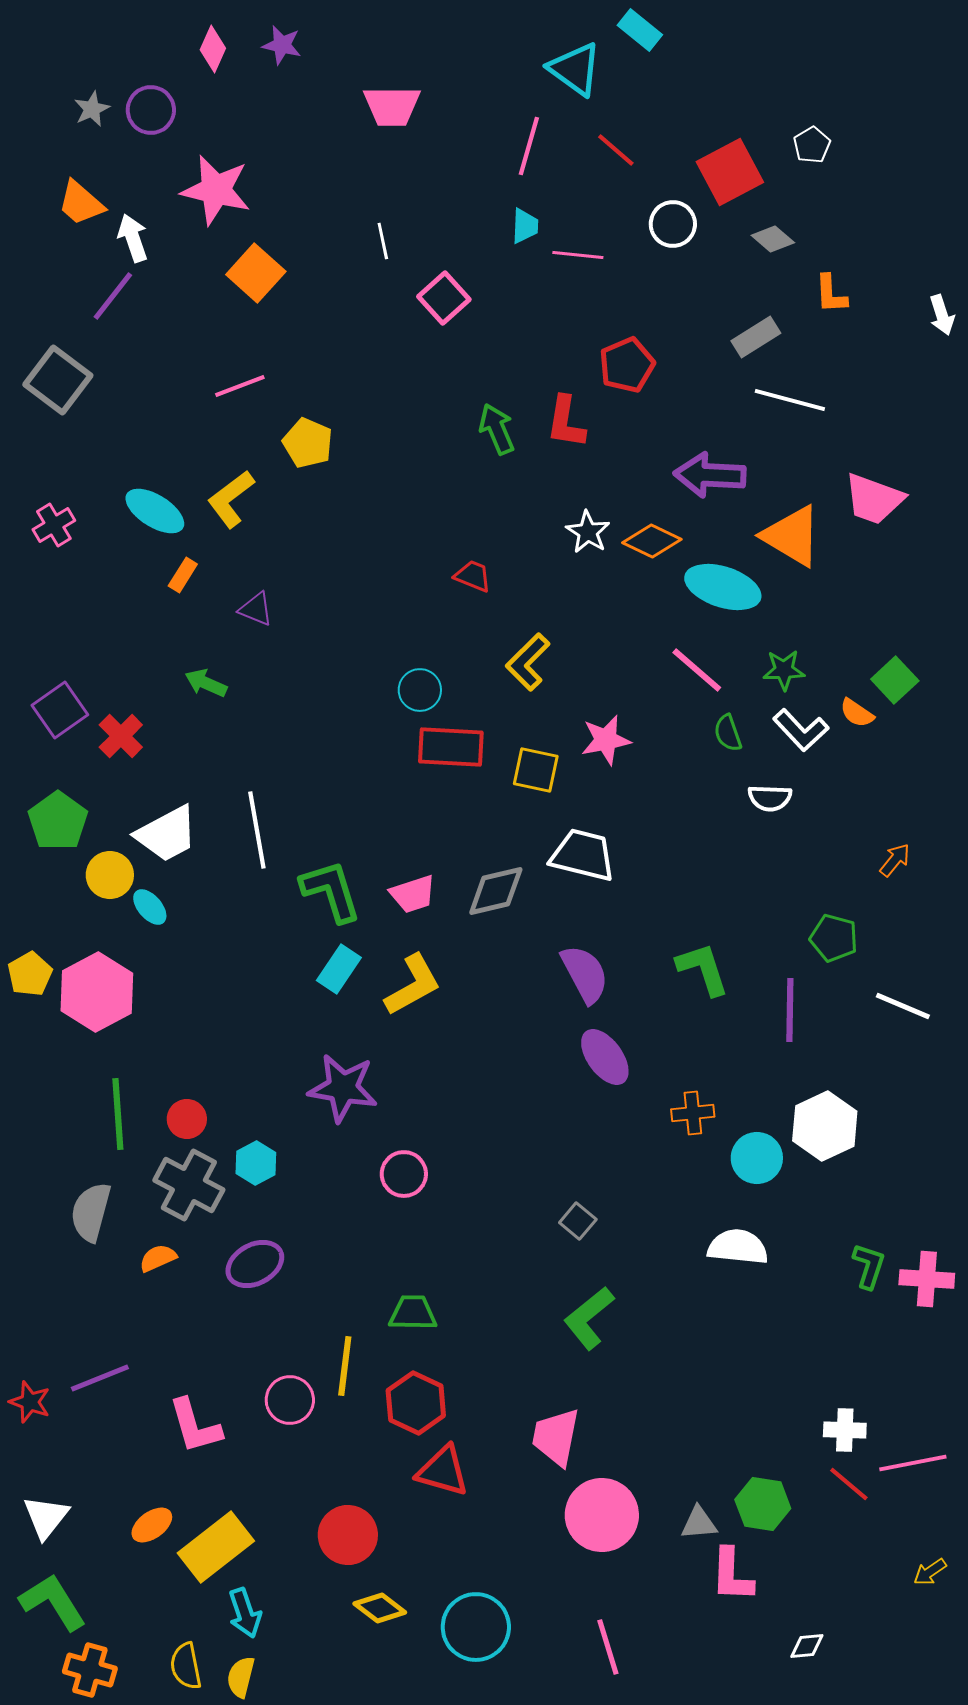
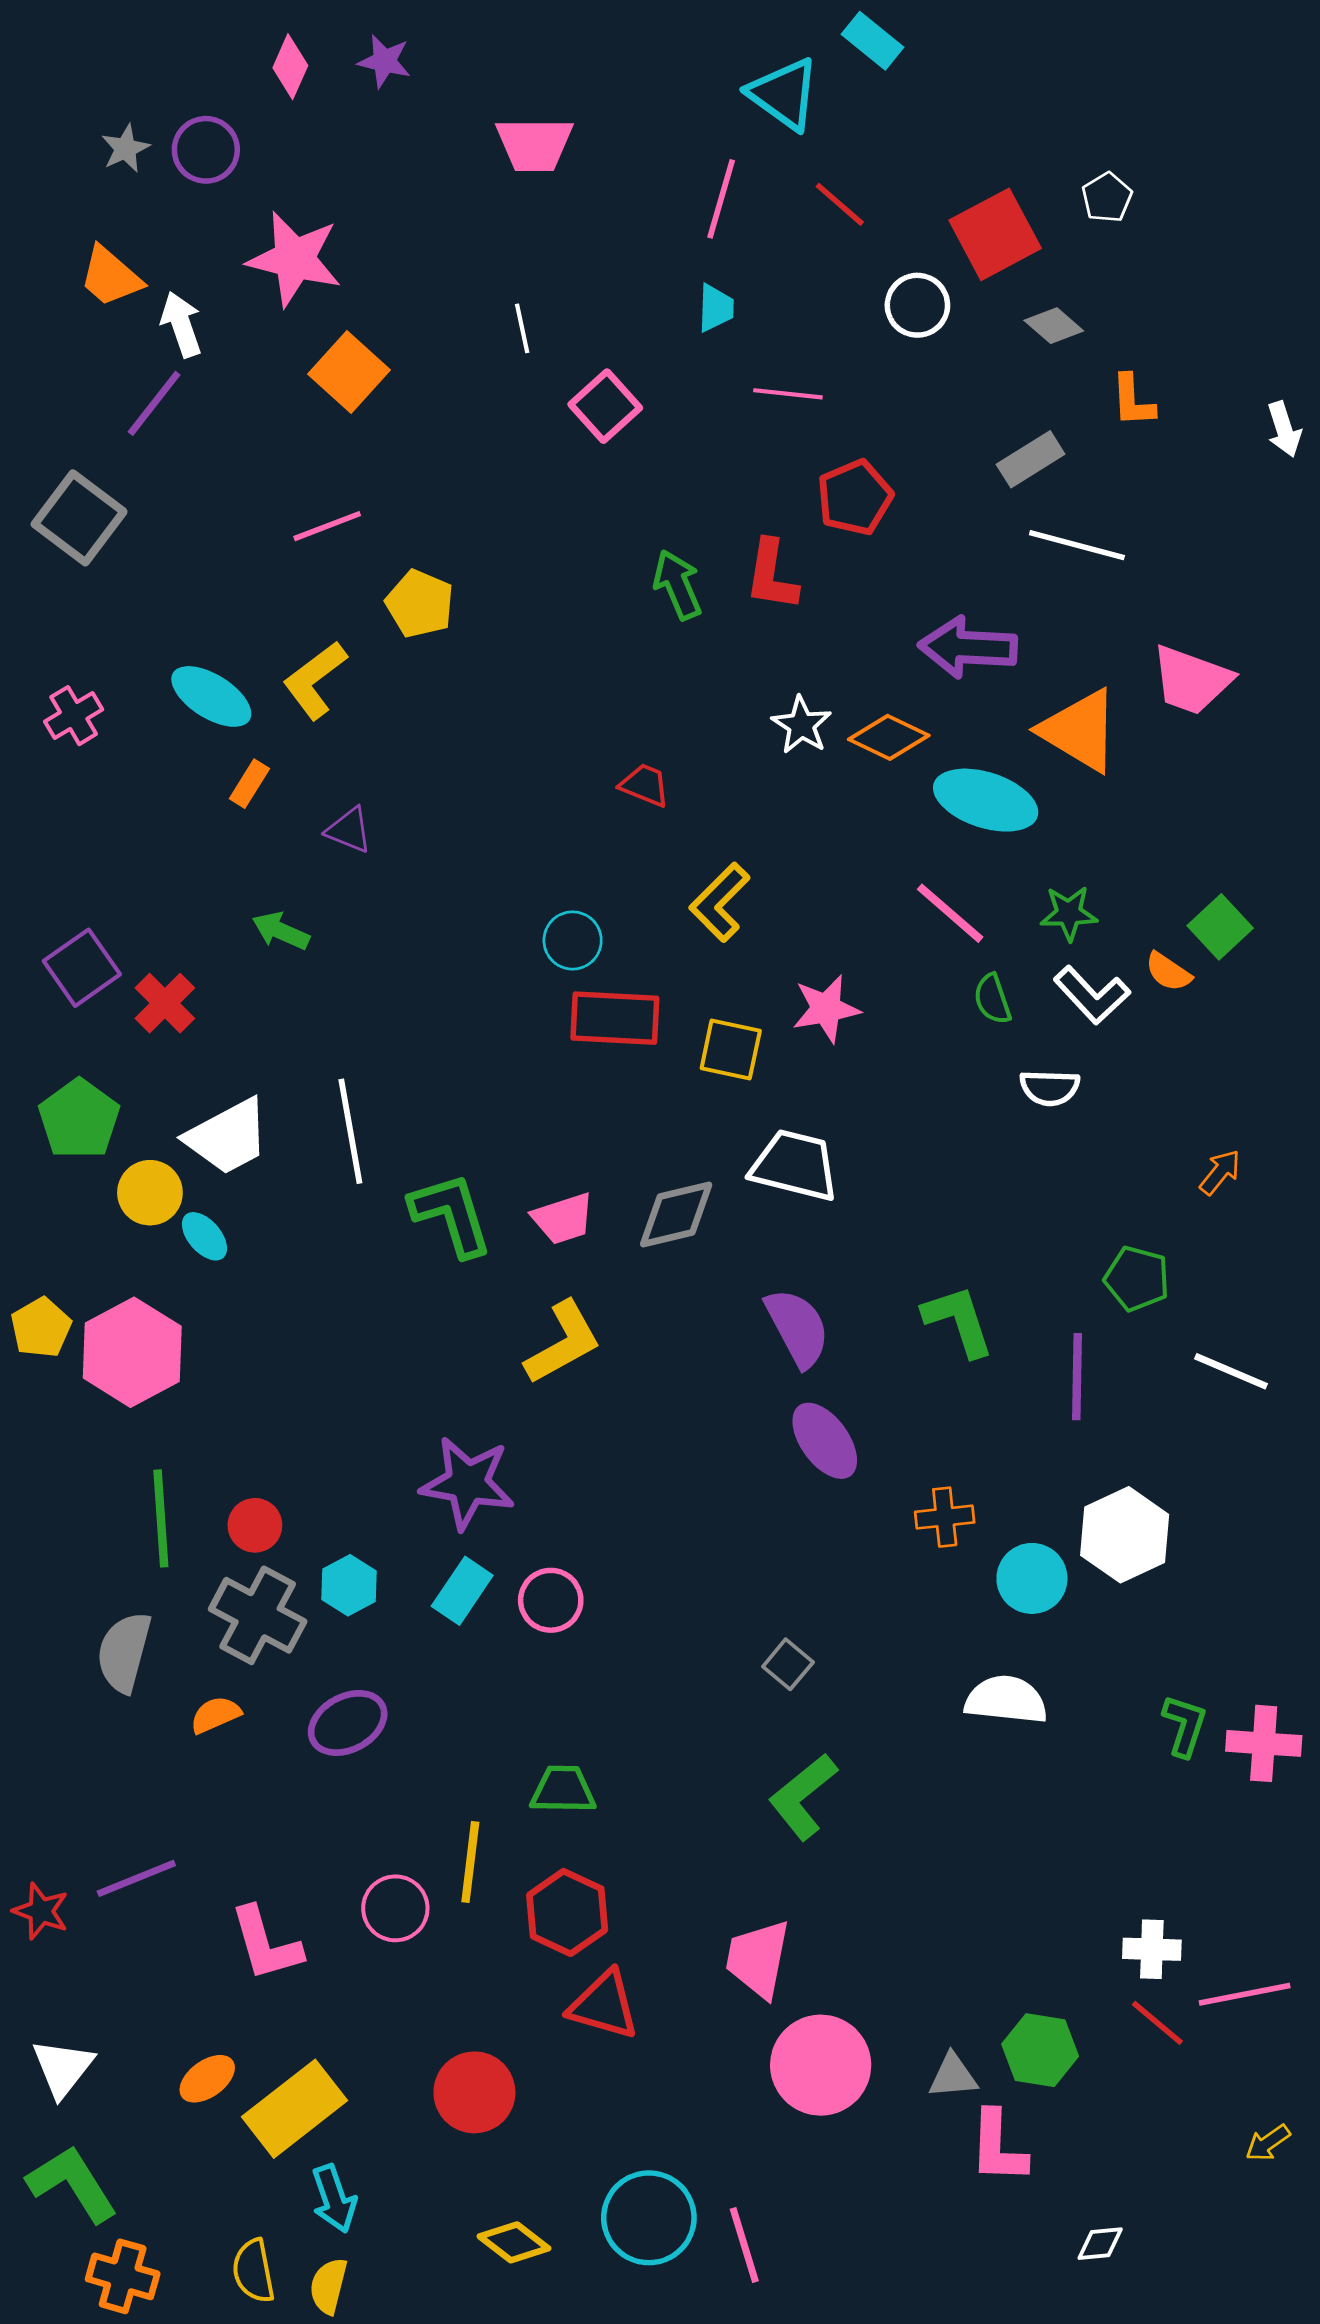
pink line: (578, 255) -> (788, 394), moved
cyan rectangle: (339, 969) -> (462, 1591), moved
yellow diamond: (380, 1608) -> (514, 2242), moved
pink line: (608, 1647) -> (744, 2245), moved

